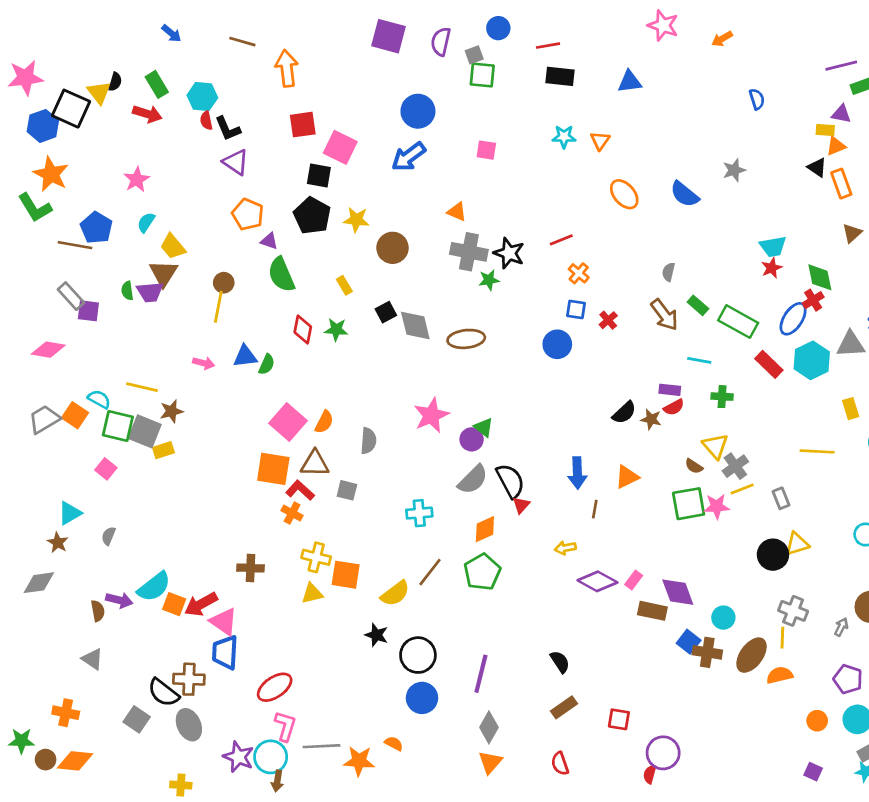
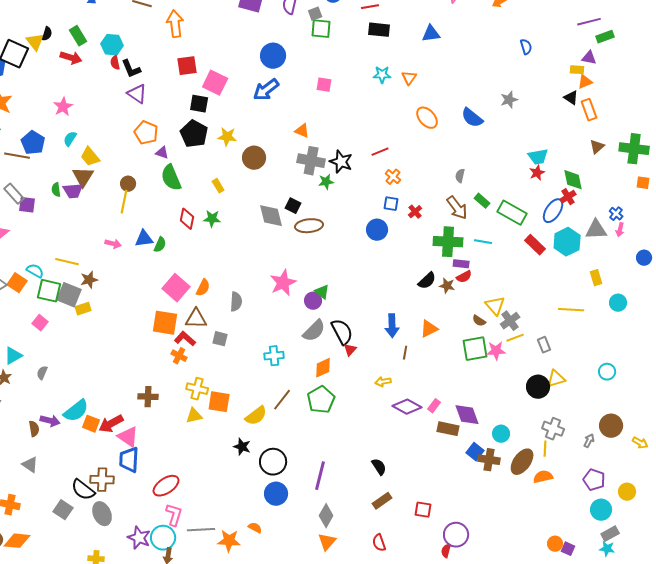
black square: (386, 312) -> (293, 206), moved, turned -35
green cross: (722, 397) -> (448, 242), moved, size x1.8
orange circle: (817, 721) -> (555, 544), moved

